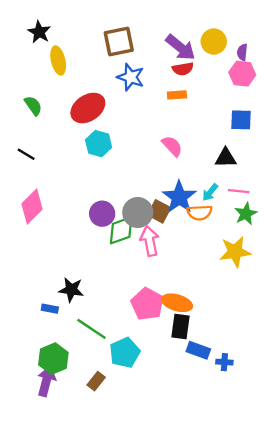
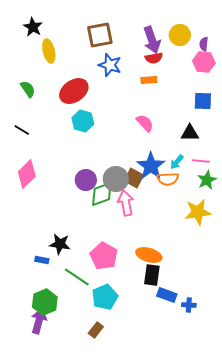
purple arrow: (180, 47) -> (152, 40), turned 32
pink pentagon: (147, 304) -> (104, 256), moved
brown rectangle: (96, 381) -> (96, 330), moved

